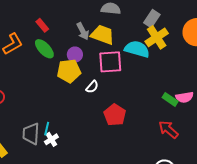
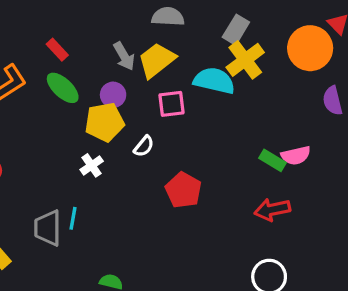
yellow trapezoid: (103, 35) -> (157, 60), turned -55
pink square: (110, 62) -> (172, 104), size x0.7
red arrow: (168, 129) -> (272, 210), turned -50
white cross: (51, 139) -> (92, 165), moved

